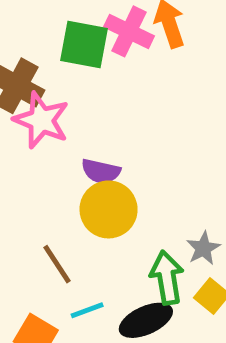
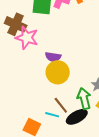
brown line: (57, 264) -> (61, 105), moved
cyan line: (87, 310) -> (52, 115), turned 40

